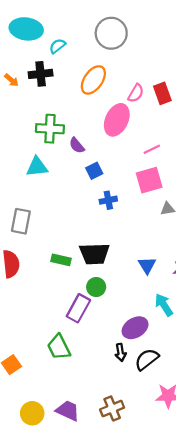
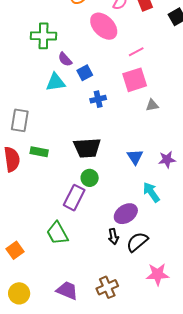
pink ellipse: (117, 120) -> (104, 26), turned -68
purple semicircle: (77, 145) -> (65, 59), moved
cyan triangle: (37, 167) -> (56, 82), moved
green rectangle: (61, 260) -> (39, 152), moved
yellow circle: (32, 413) -> (19, 293), moved

